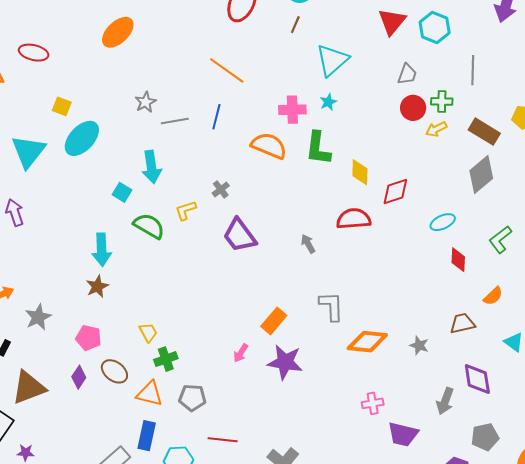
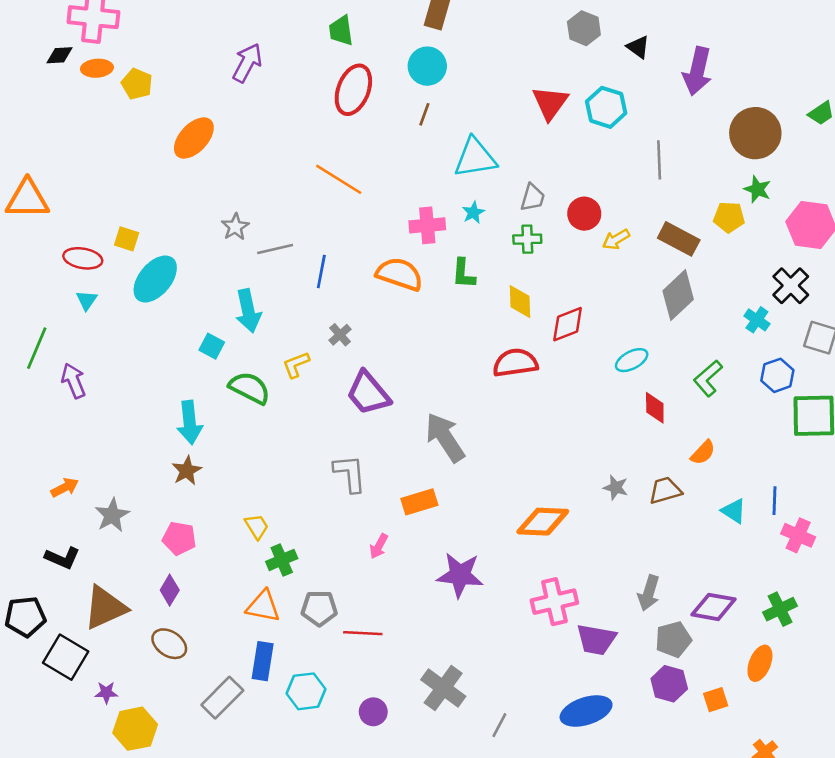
red ellipse: (34, 53) -> (83, 258), moved
cyan triangle: (332, 60) -> (475, 158), turned 36
gray trapezoid: (407, 74) -> (533, 198), moved
green cross: (442, 101) -> (527, 239), moved
blue line: (216, 117) -> (321, 271), moved
green L-shape: (318, 148) -> (463, 274), size x0.7
cyan triangle: (28, 152) -> (87, 300), size x0.5
gray arrow: (308, 244) -> (445, 437), moved, size x2.0
gray L-shape: (331, 306) -> (350, 473), moved
orange rectangle: (274, 321) -> (419, 502), turned 36
gray star: (419, 345) -> (616, 487), moved
purple star: (285, 362) -> (460, 575), moved
brown ellipse: (114, 371) -> (169, 644), moved
purple diamond: (477, 379) -> (714, 607), moved, turned -68
pink cross: (373, 403) -> (554, 602), size x1.6
gray pentagon: (485, 437) -> (673, 640), moved
red line: (223, 440) -> (363, 633), moved

